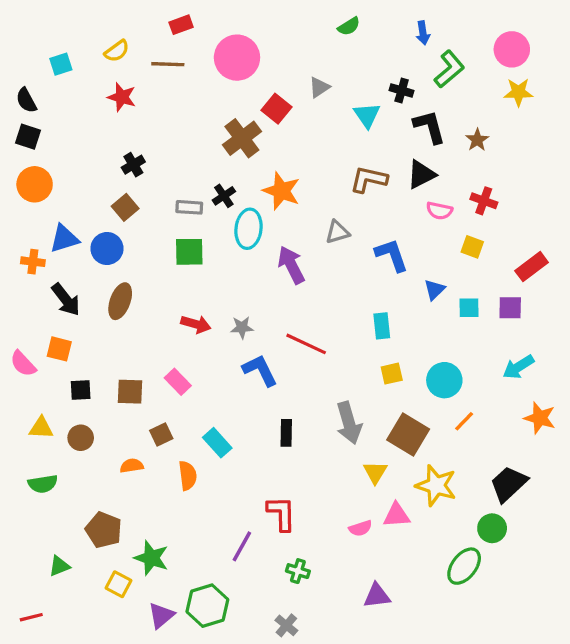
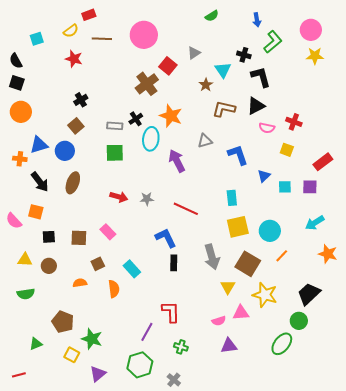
red rectangle: (181, 25) -> (89, 15), moved
brown star: (477, 140) -> (206, 85), moved
blue L-shape: (260, 370) -> (166, 238), moved
yellow square: (392, 374) -> (238, 227), size x1.6
purple triangle: (377, 596) -> (229, 346), moved
green hexagon: (207, 606) -> (140, 365), moved

